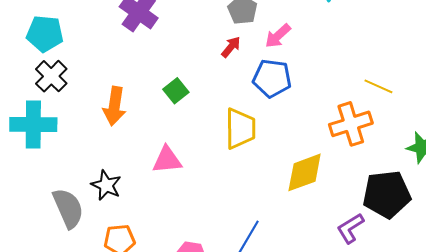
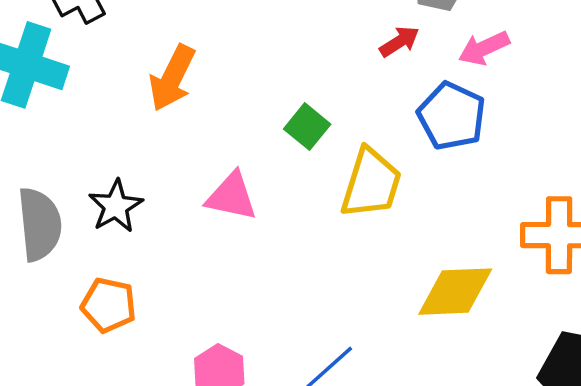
green square: (176, 91) -> (307, 127), moved, turned -30

